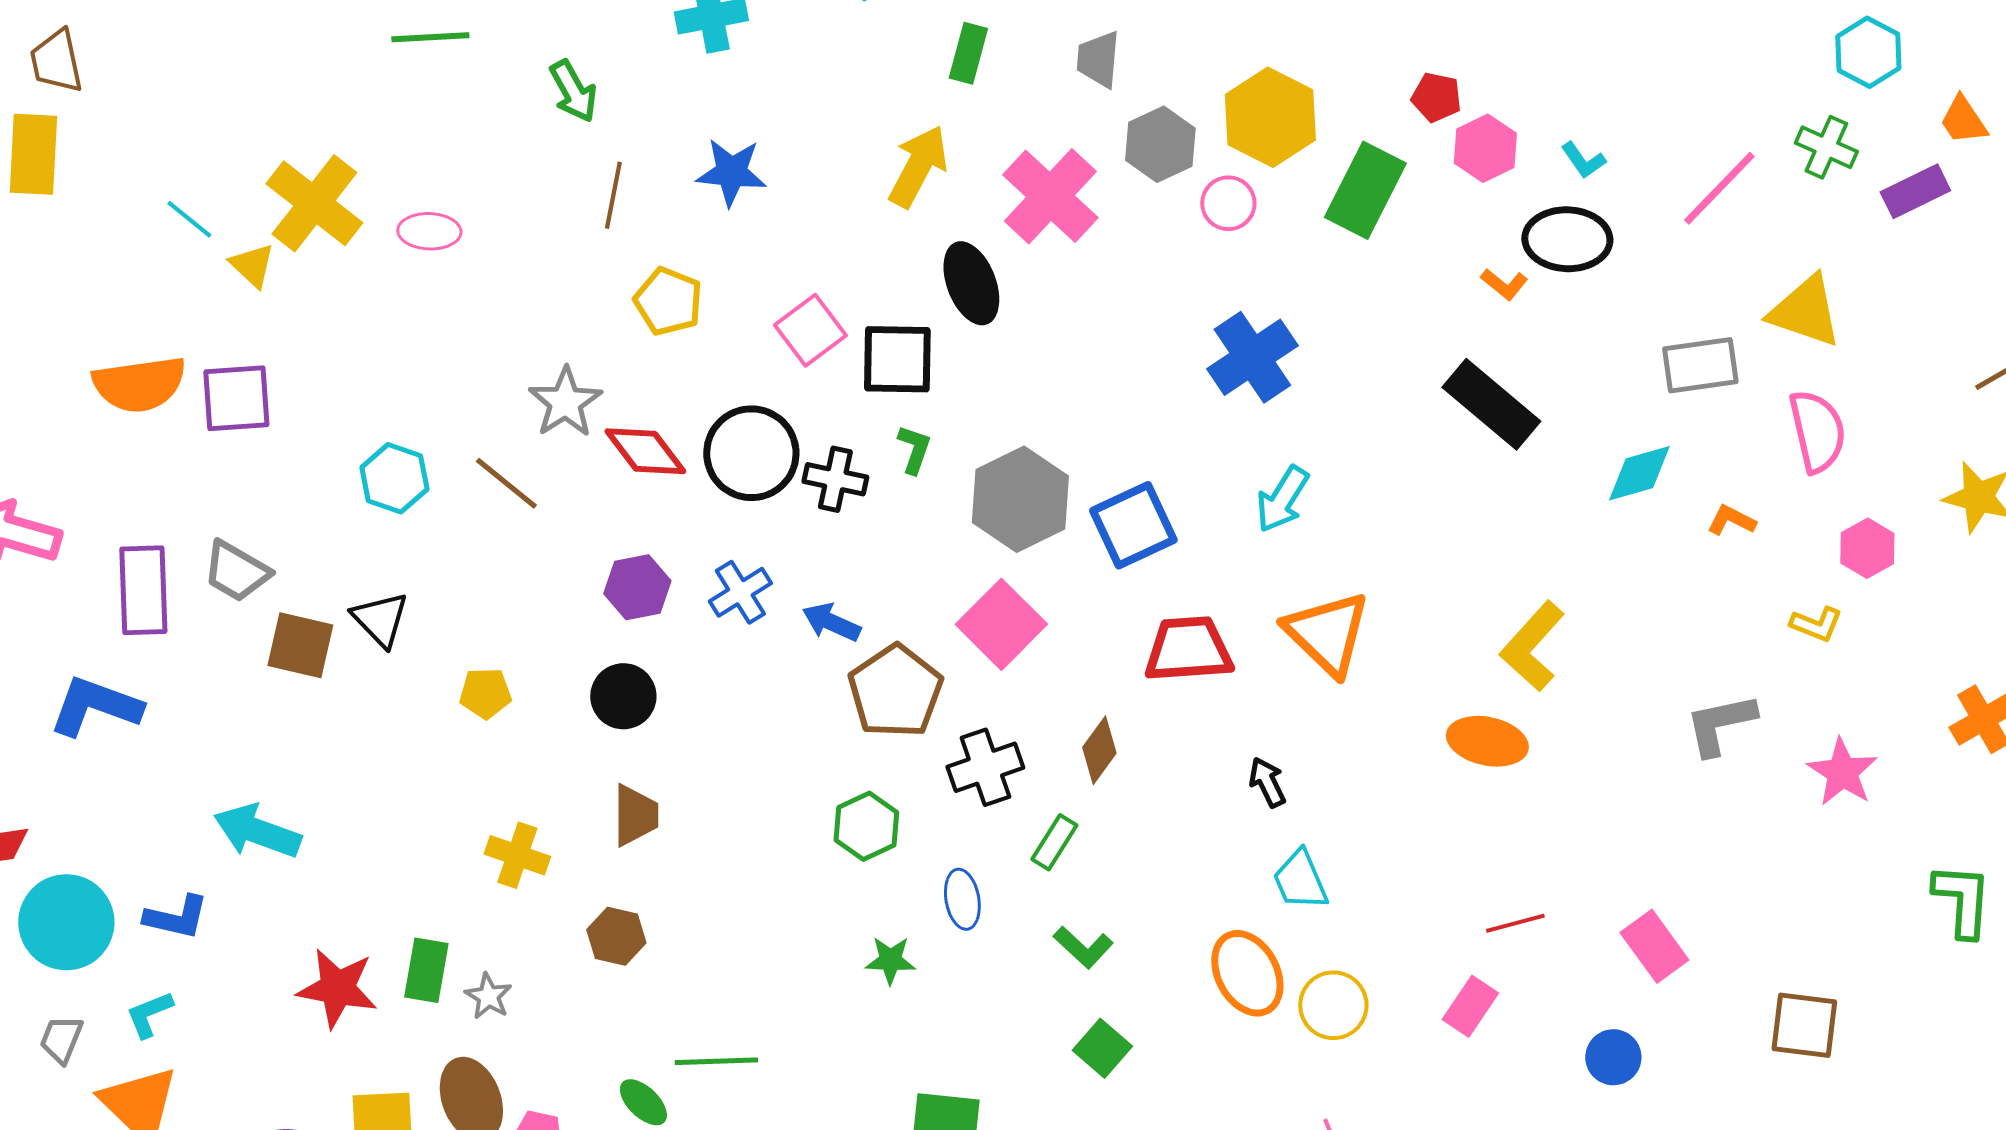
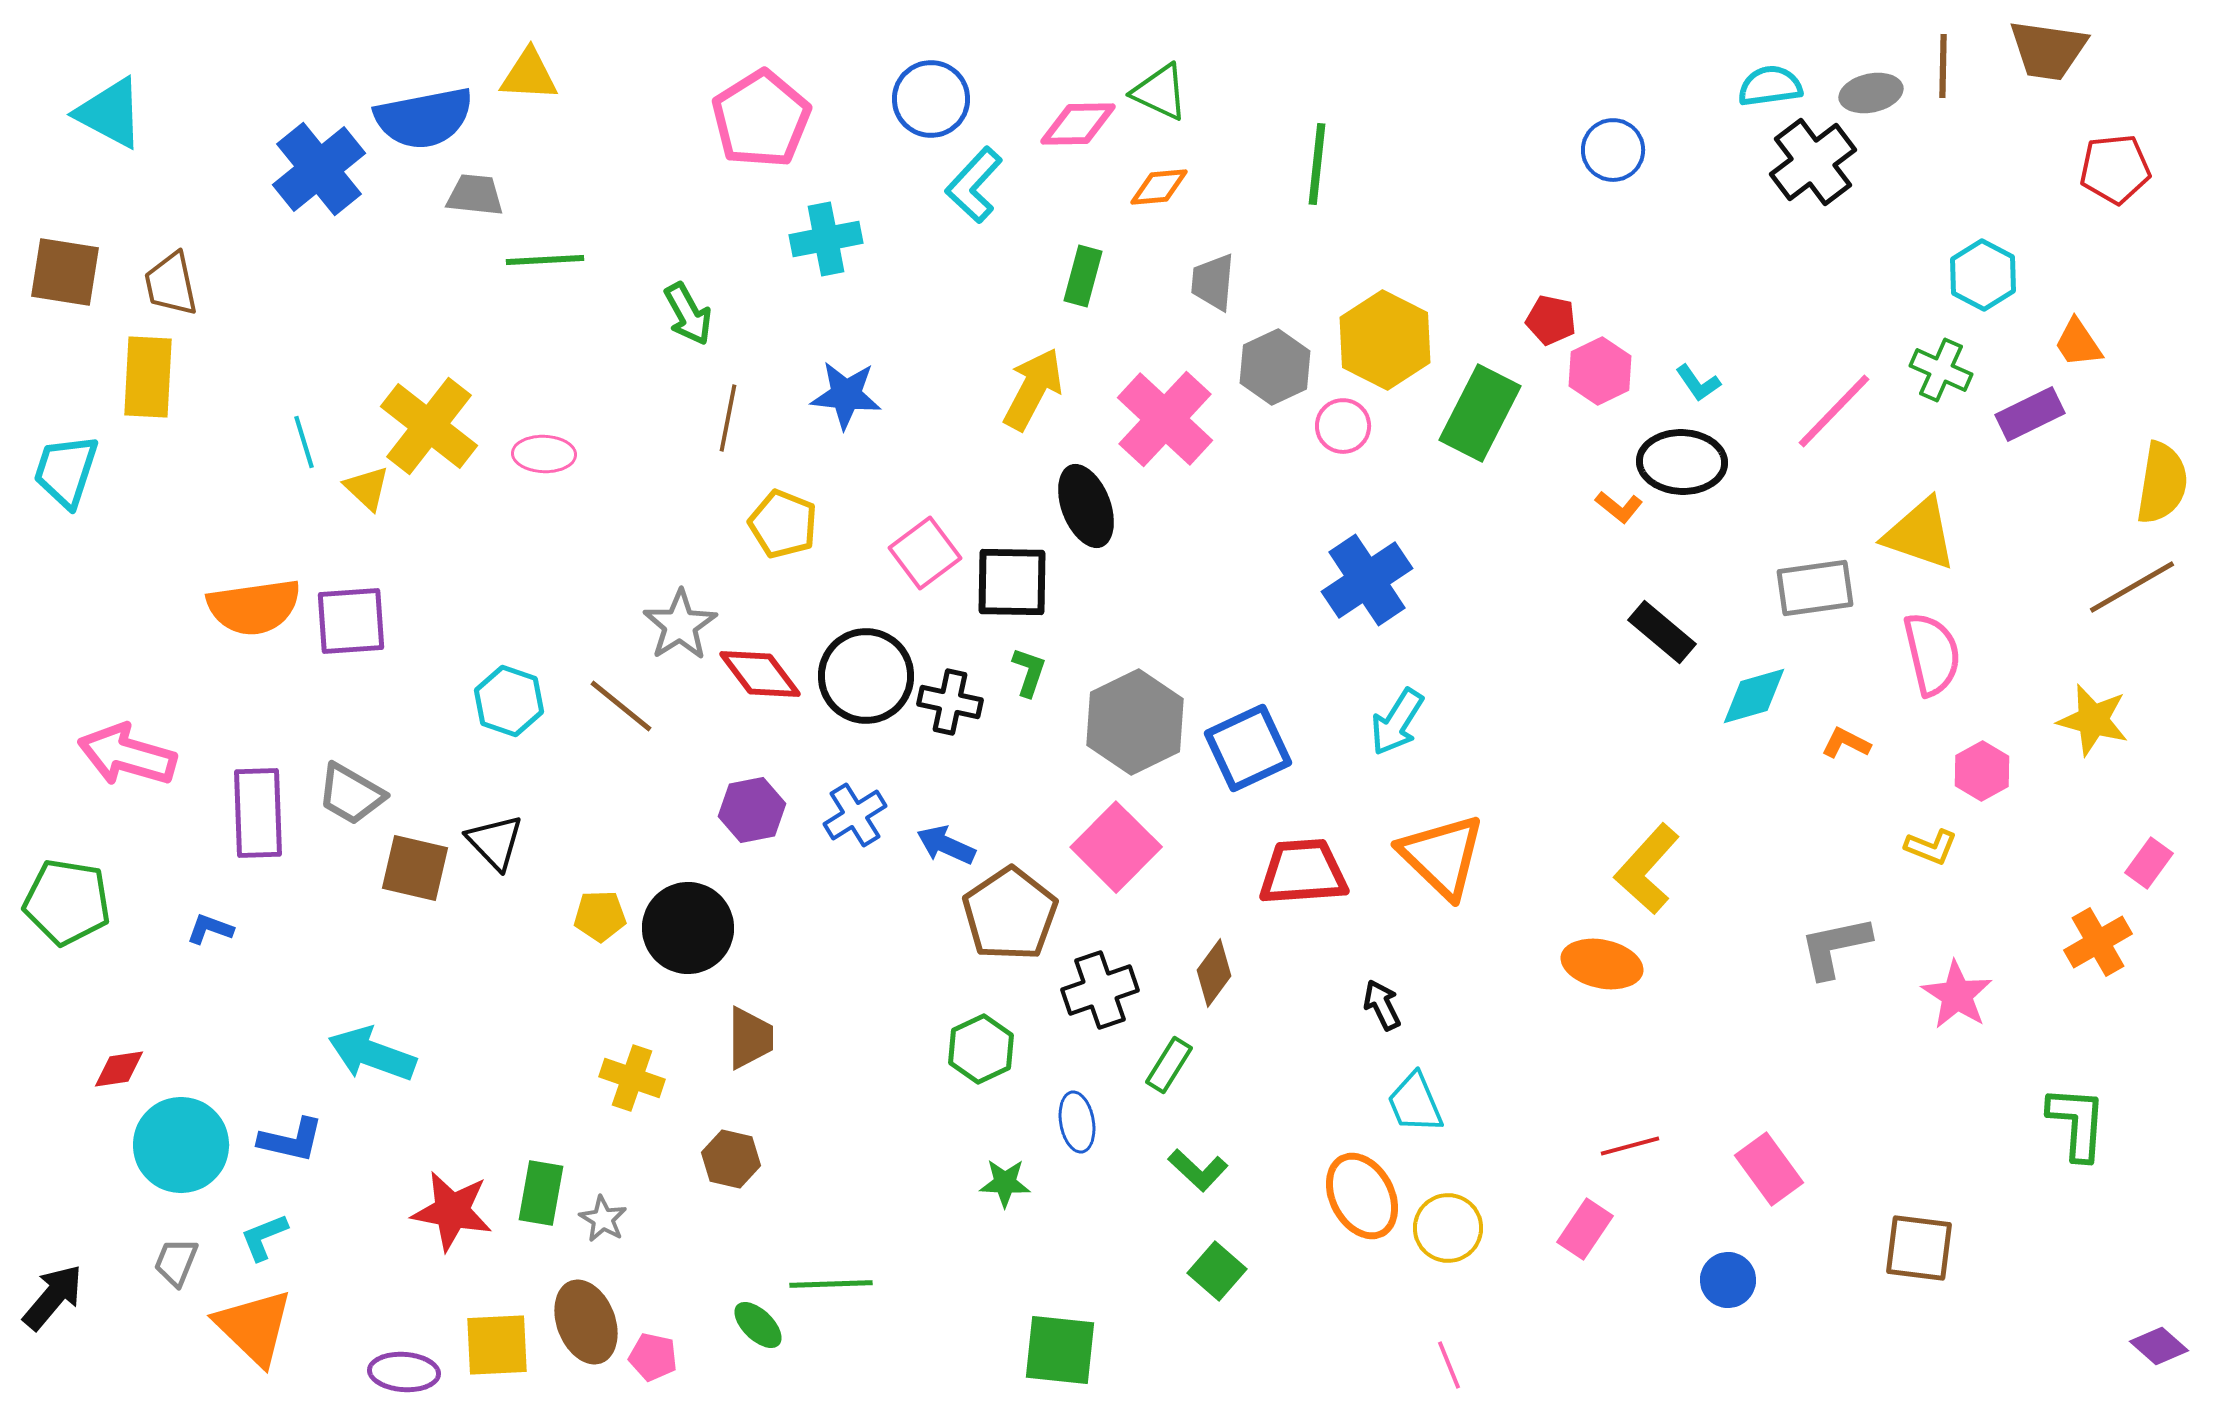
cyan line: (189, 219) -> (304, 442), turned 34
black rectangle: (1491, 404) -> (1662, 632), moved, size x0.7
black circle: (623, 696) -> (688, 928), moved, size x1.4
blue L-shape: (95, 706) -> (210, 929), size x0.5

